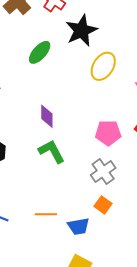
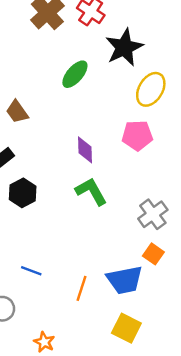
pink pentagon: (108, 133) -> (137, 135), moved
orange line: (46, 214) -> (82, 288), moved, turned -70
blue trapezoid: (78, 226) -> (125, 280), size x1.4

